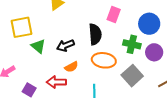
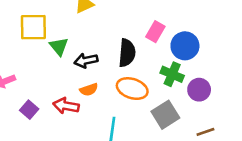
blue circle: (149, 24) -> (185, 46), moved
green triangle: (38, 46) -> (59, 46), moved

